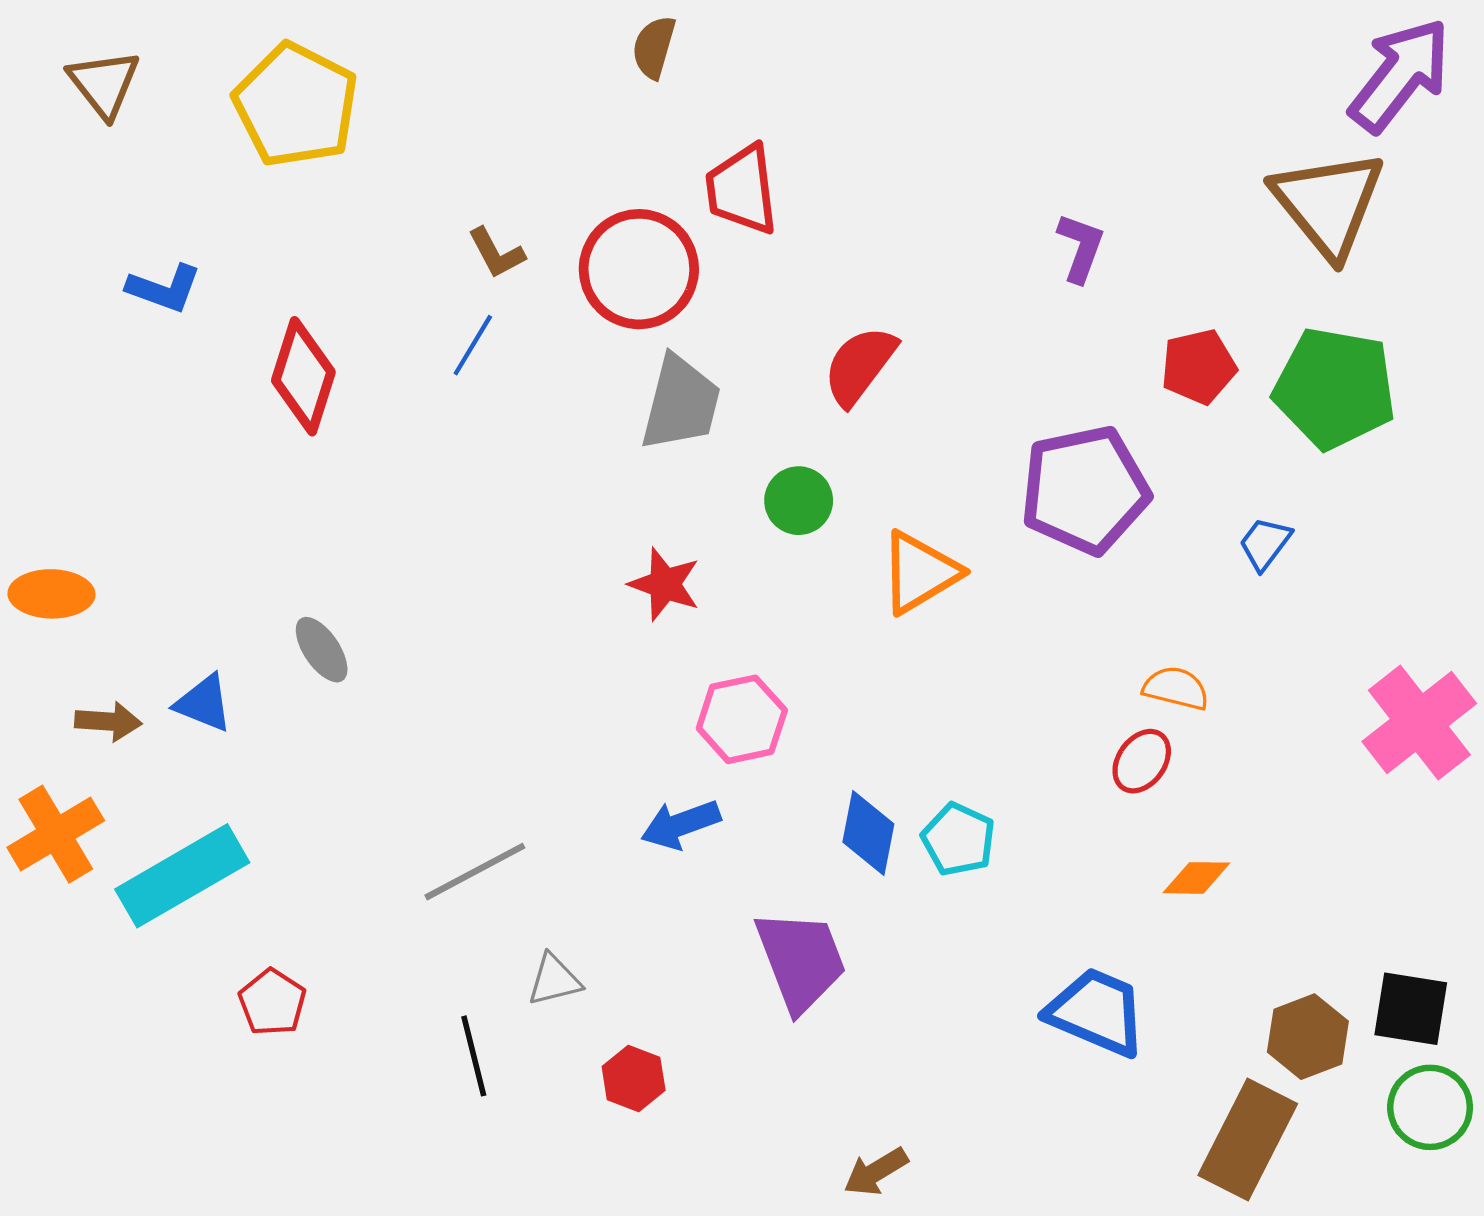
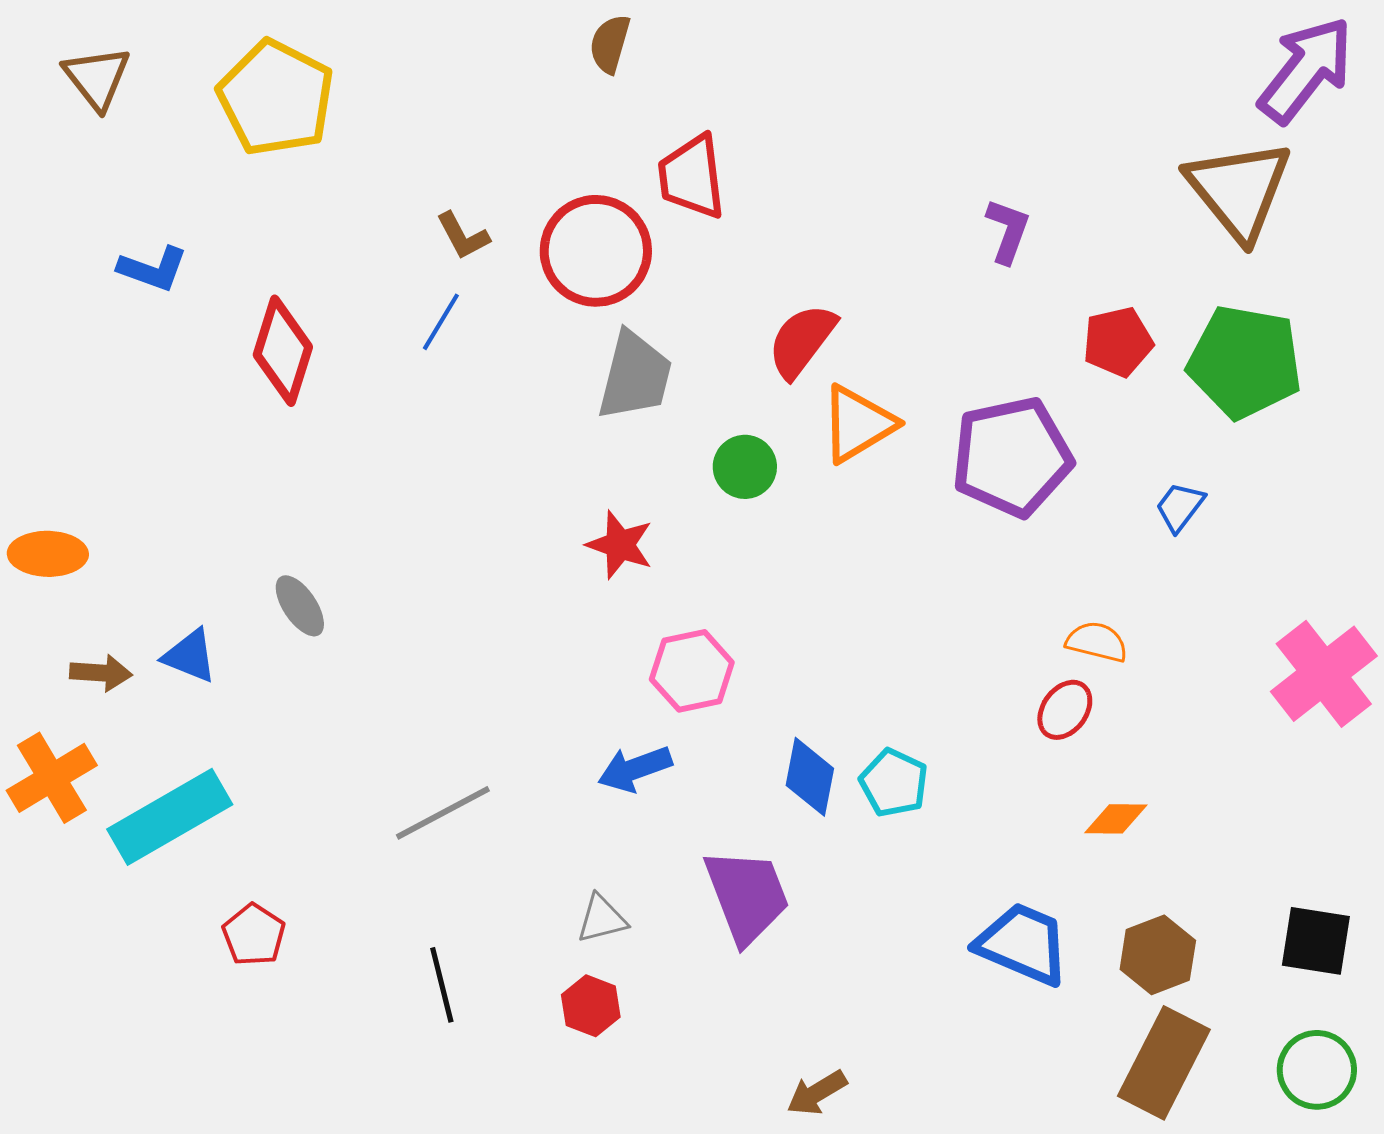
orange triangle: (920, 572) -> (858, 424), moved
gray triangle: (554, 980) -> (602, 919), moved
brown hexagon: (1308, 1037) -> (1158, 955), moved
green circle: (1430, 1107) -> (1317, 1070), moved

